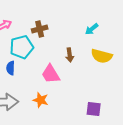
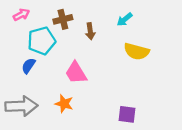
brown arrow: (70, 55) -> (90, 31), moved
blue semicircle: (11, 68) -> (28, 66), turned 32

